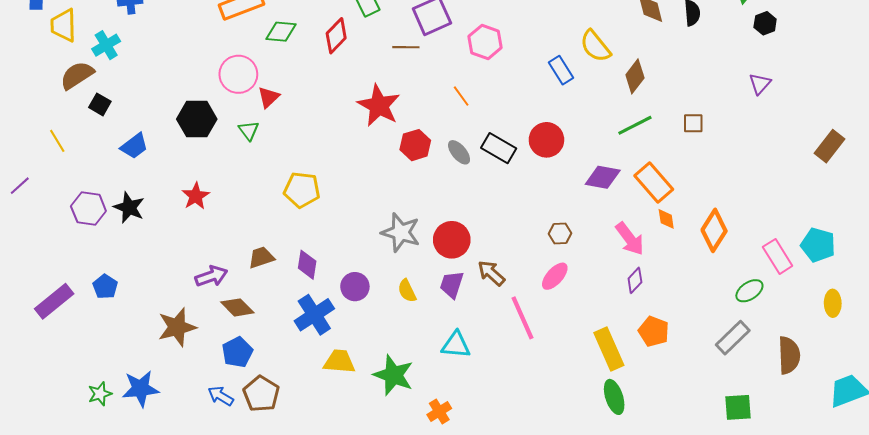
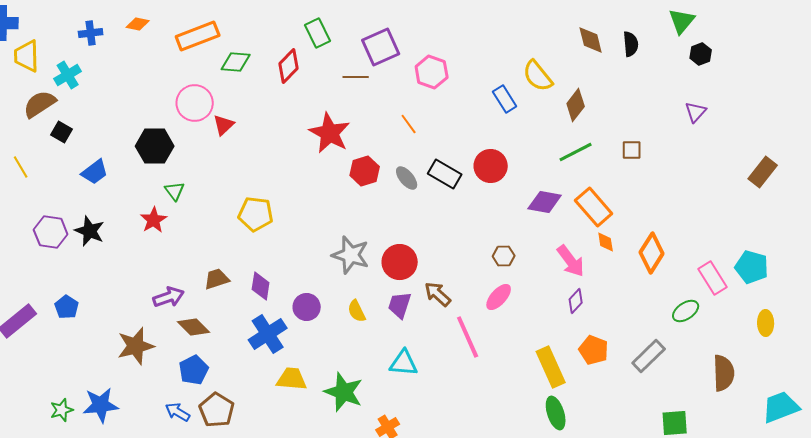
green triangle: (249, 130) -> (175, 191), moved
gray rectangle: (733, 338) -> (649, 356), moved

